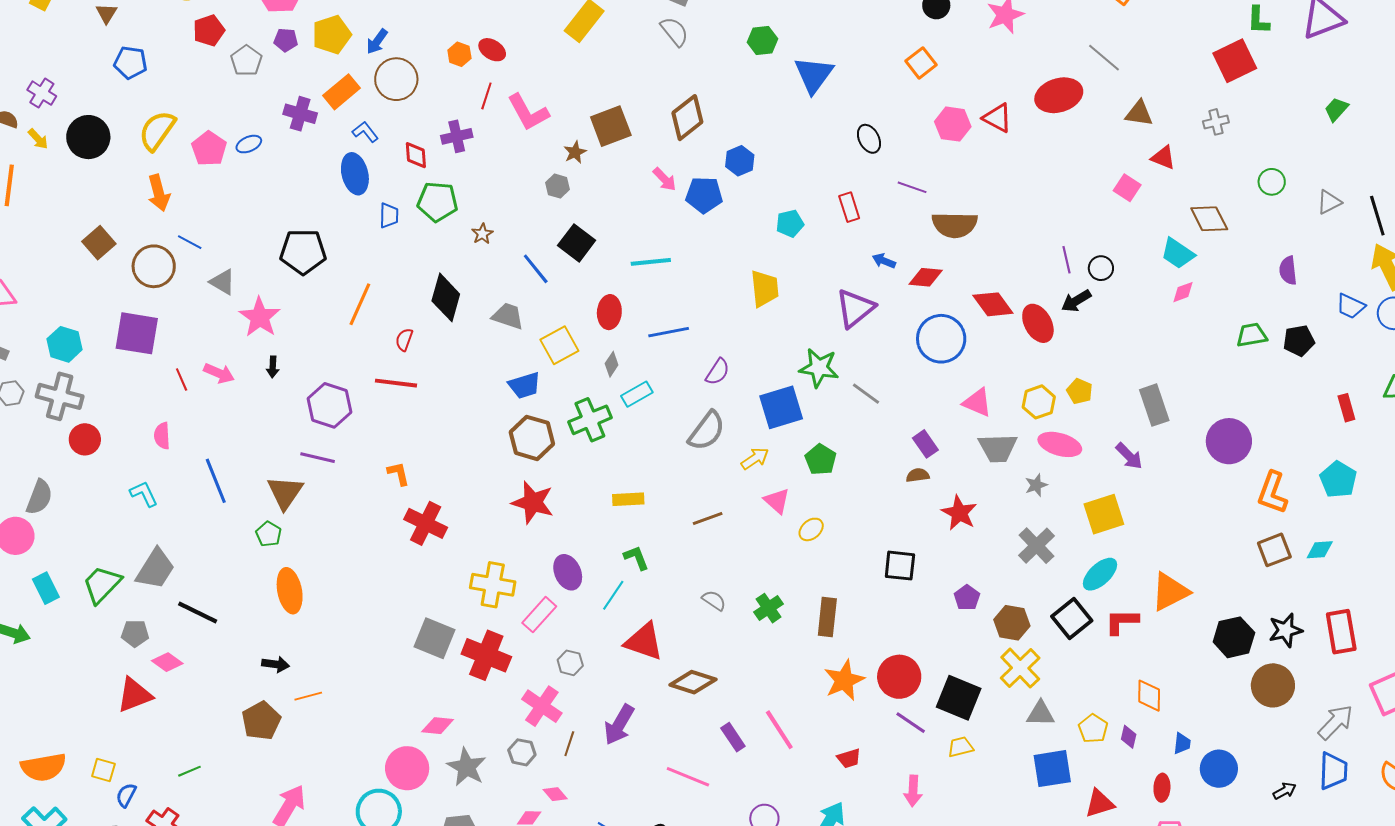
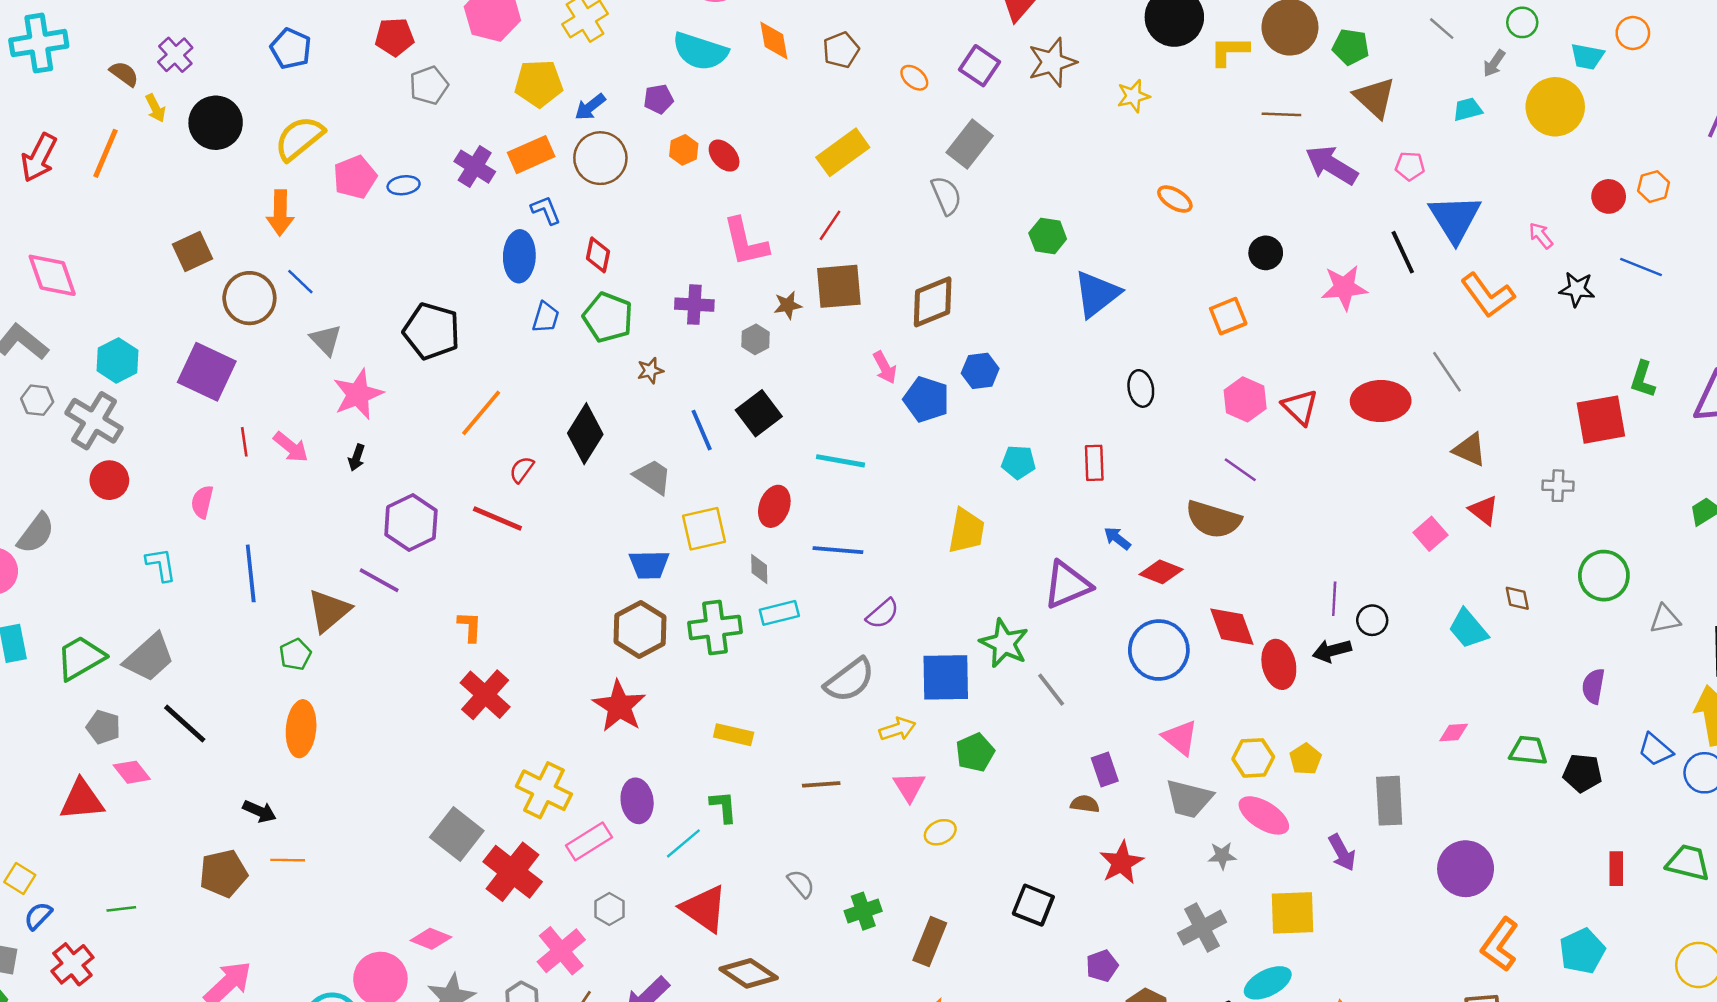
purple pentagon: (286, 40) -> (659, 99), moved, turned -30
red line: (486, 96) -> (830, 225), moved
purple cross: (457, 136) -> (694, 305), moved
green circle: (1272, 182) -> (1604, 576), size x1.5
purple line: (912, 187) -> (1240, 470), moved
brown diamond: (1209, 219) -> (1517, 598), size x0.6
pink diamond: (1183, 292) -> (1454, 733), moved
gray diamond: (612, 364) -> (759, 569), turned -50

